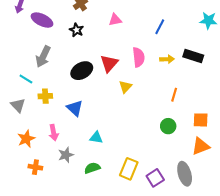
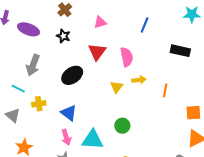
yellow arrow: (167, 59) -> (139, 80), moved
red triangle: (109, 63) -> (97, 52), moved
green circle: (168, 126) -> (122, 126), moved
pink arrow: (54, 133) -> (66, 137), moved
cyan triangle: (96, 138) -> (93, 140), size x1.6

